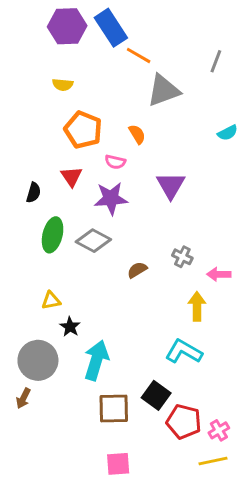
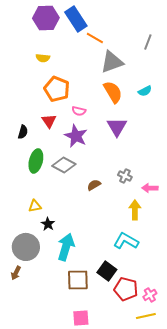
cyan semicircle: (228, 133) -> (145, 91), moved
orange semicircle: (137, 134) -> (113, 92), moved, size x1.6
purple star: (111, 198) -> (76, 136), turned 30

